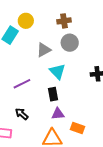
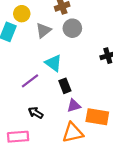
gray triangle: (44, 50) -> (43, 30), moved
cyan triangle: (58, 72) -> (53, 63), moved
orange rectangle: (78, 128) -> (97, 117), size x1.5

